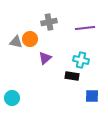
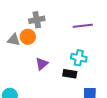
gray cross: (49, 22) -> (37, 20), moved
purple triangle: (45, 58) -> (42, 64), moved

